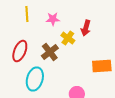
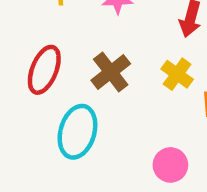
yellow cross: (68, 38) -> (177, 74), moved

